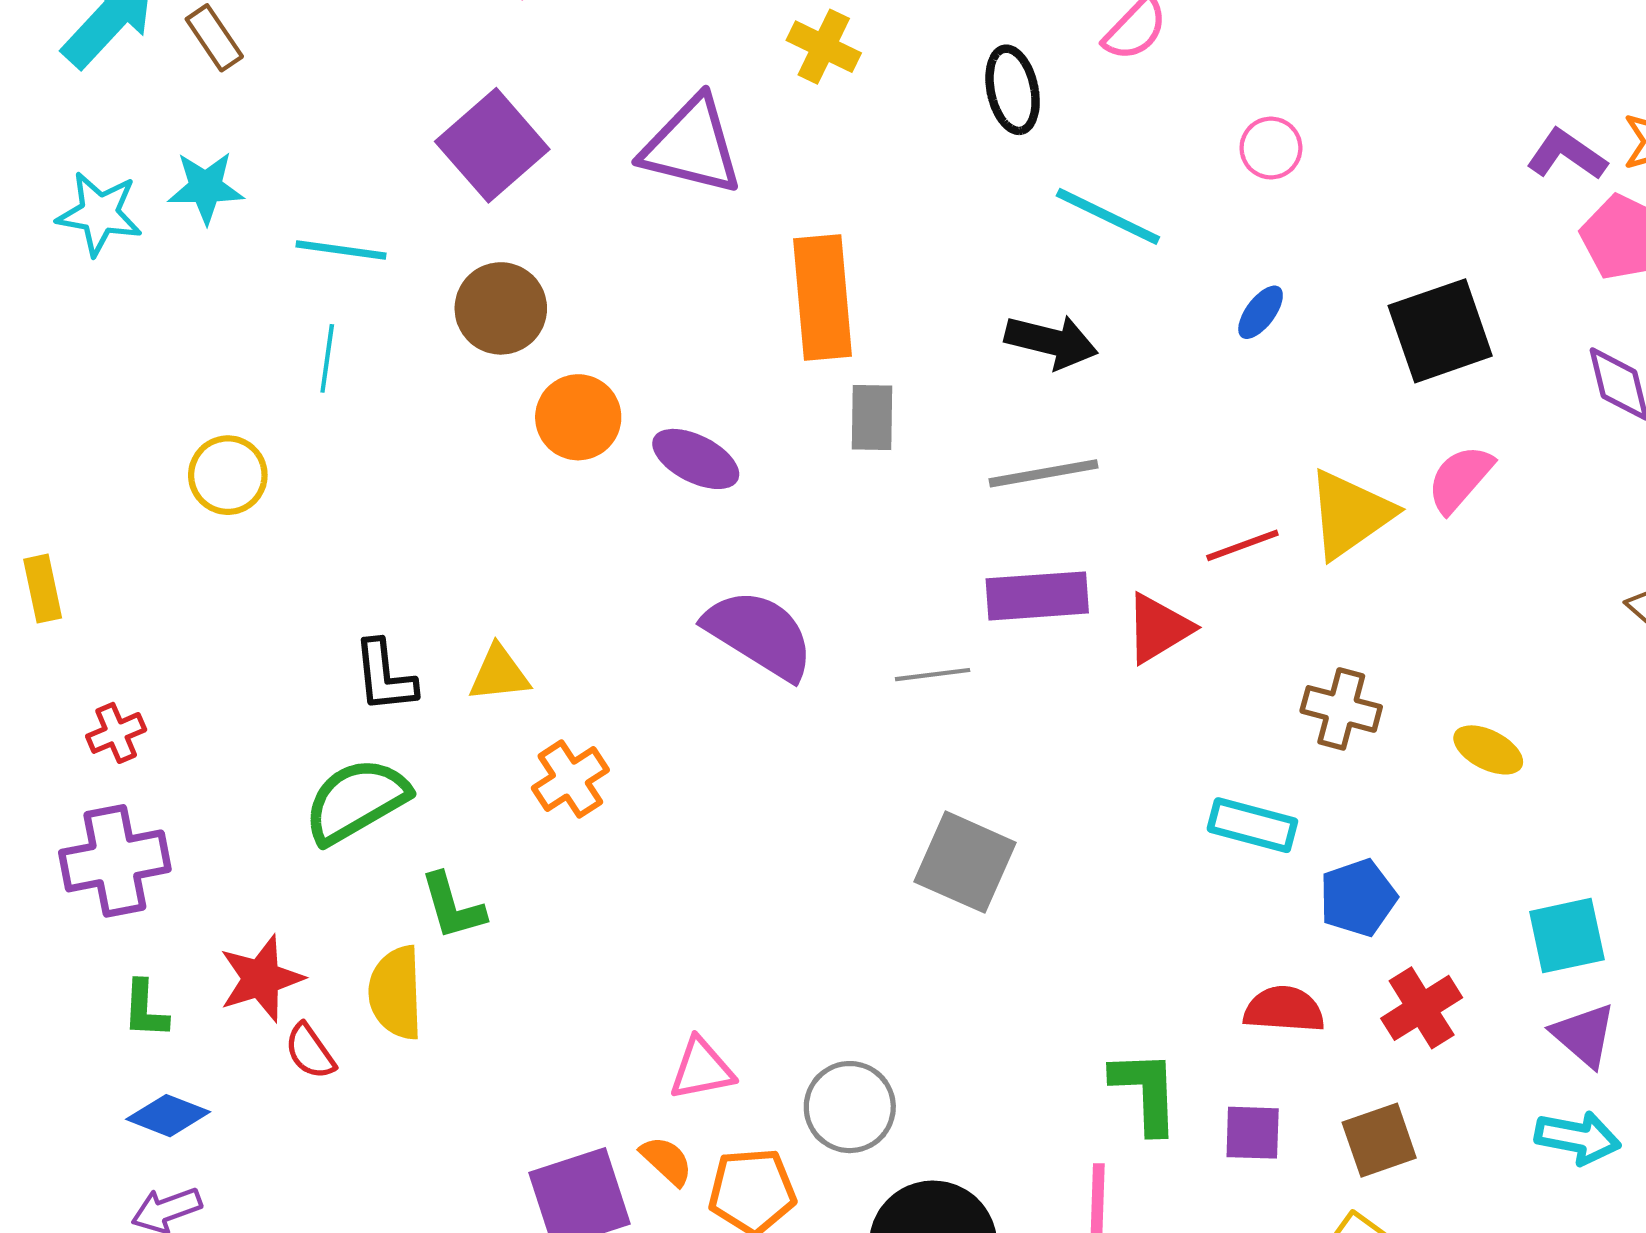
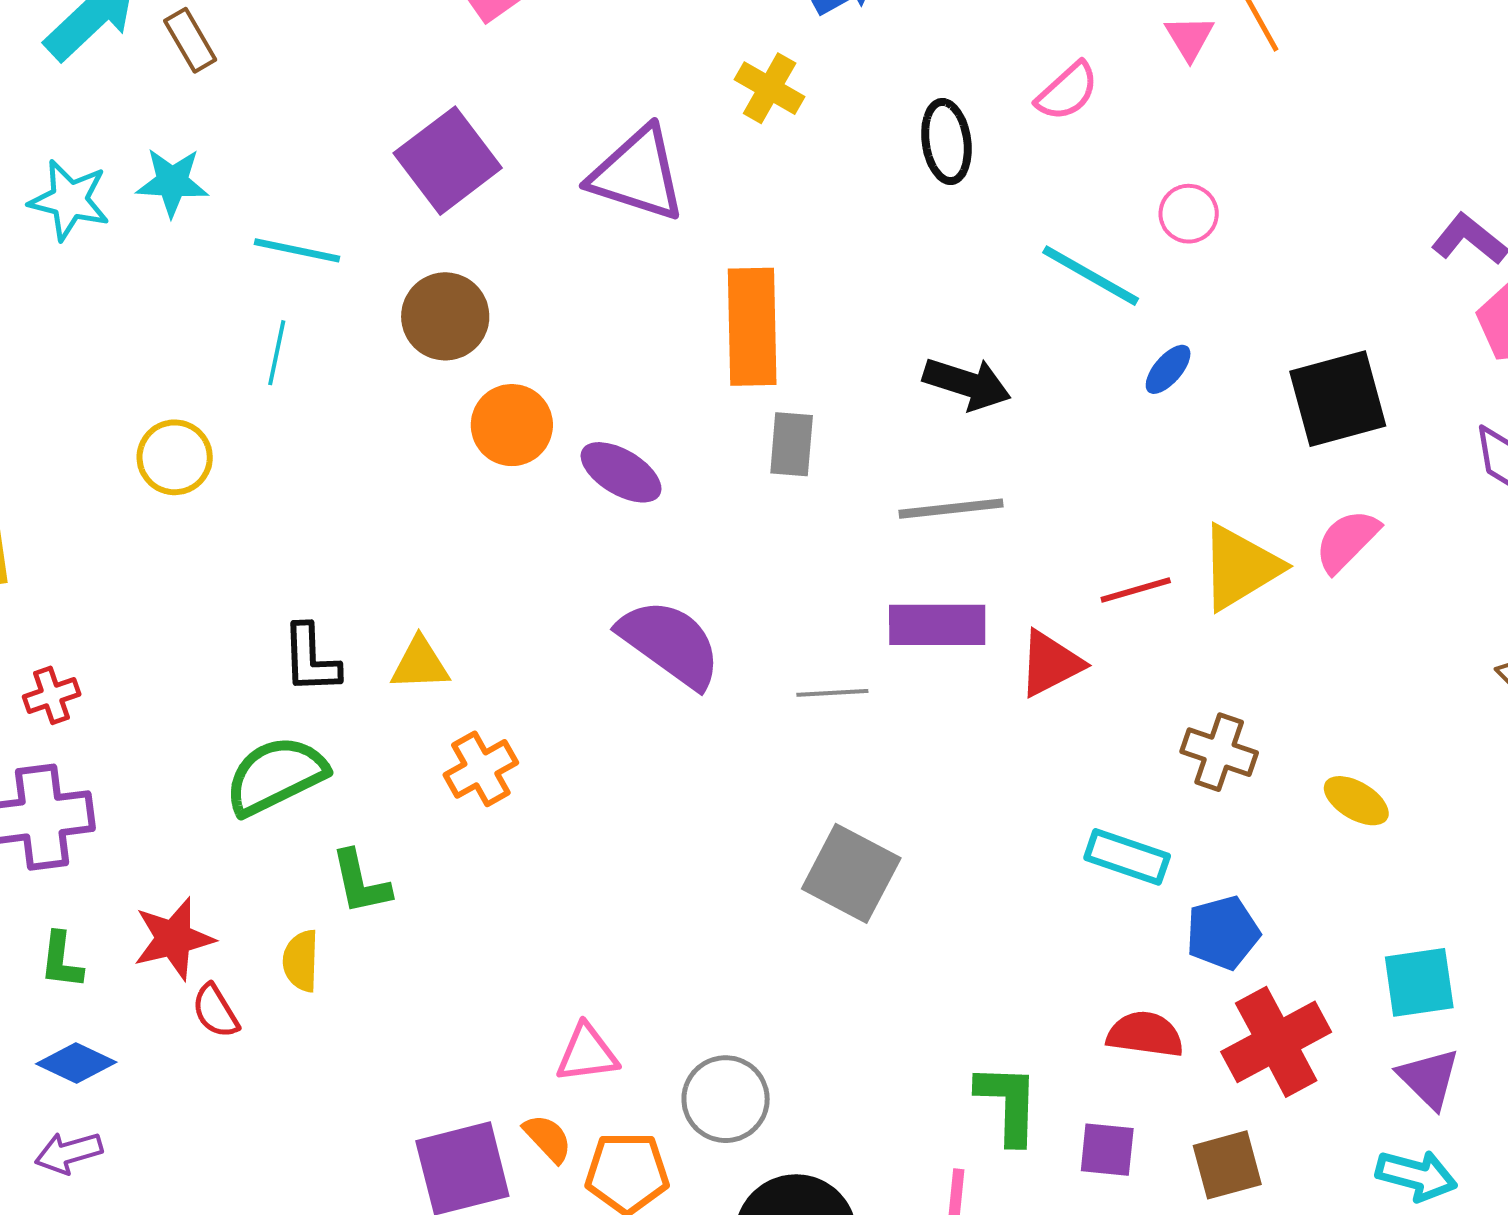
cyan line: (1108, 216) -> (1091, 276), moved
yellow semicircle: (396, 993) -> (301, 961), size x0.7
red cross: (1422, 1008) -> (1276, 1042), size x1.4

